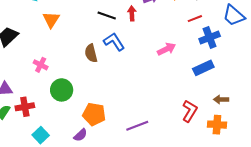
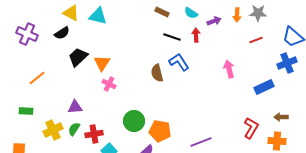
orange triangle: (51, 20) -> (102, 63), moved
blue cross: (210, 37) -> (287, 63), moved
pink arrow: (167, 49) -> (229, 69), turned -78
green circle: (62, 90) -> (134, 121), moved
red cross: (25, 107) -> (94, 134), moved

